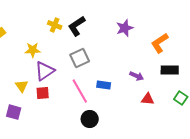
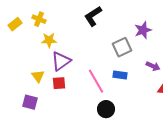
yellow cross: (55, 25) -> (39, 19), moved
purple star: (125, 28) -> (143, 30), moved
gray square: (80, 58) -> (122, 47), moved

